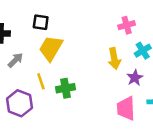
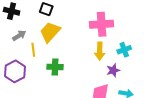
pink cross: (127, 25) -> (102, 24), moved, size x1.6
yellow line: (41, 81) -> (33, 50), moved

